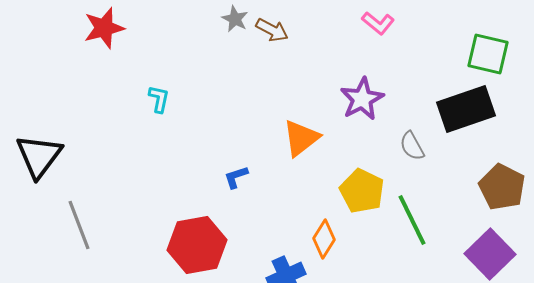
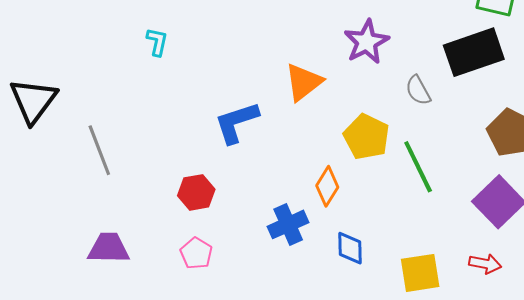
blue L-shape: (236, 177) -> (237, 122), size x1.8
gray line: (79, 225) -> (99, 150), moved
red hexagon: (197, 245) -> (196, 192), size x0.6

